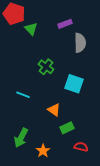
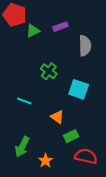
purple rectangle: (65, 24) -> (60, 27), moved
green triangle: (31, 29) -> (33, 31), turned 48
red semicircle: (81, 147) -> (86, 156), size x1.5

